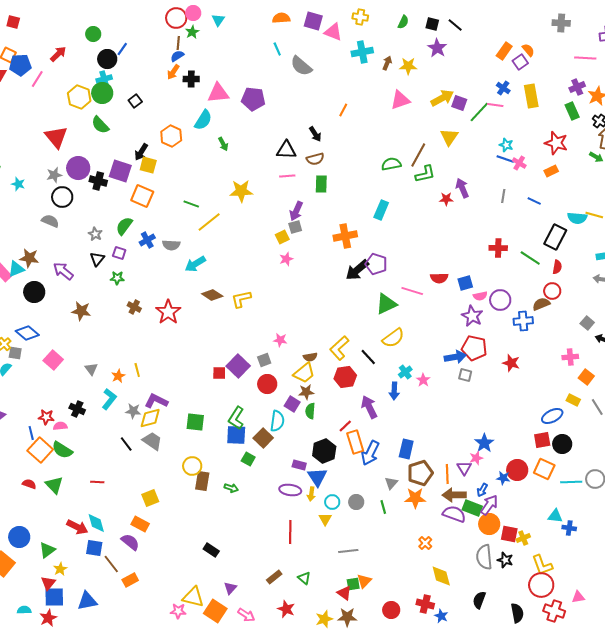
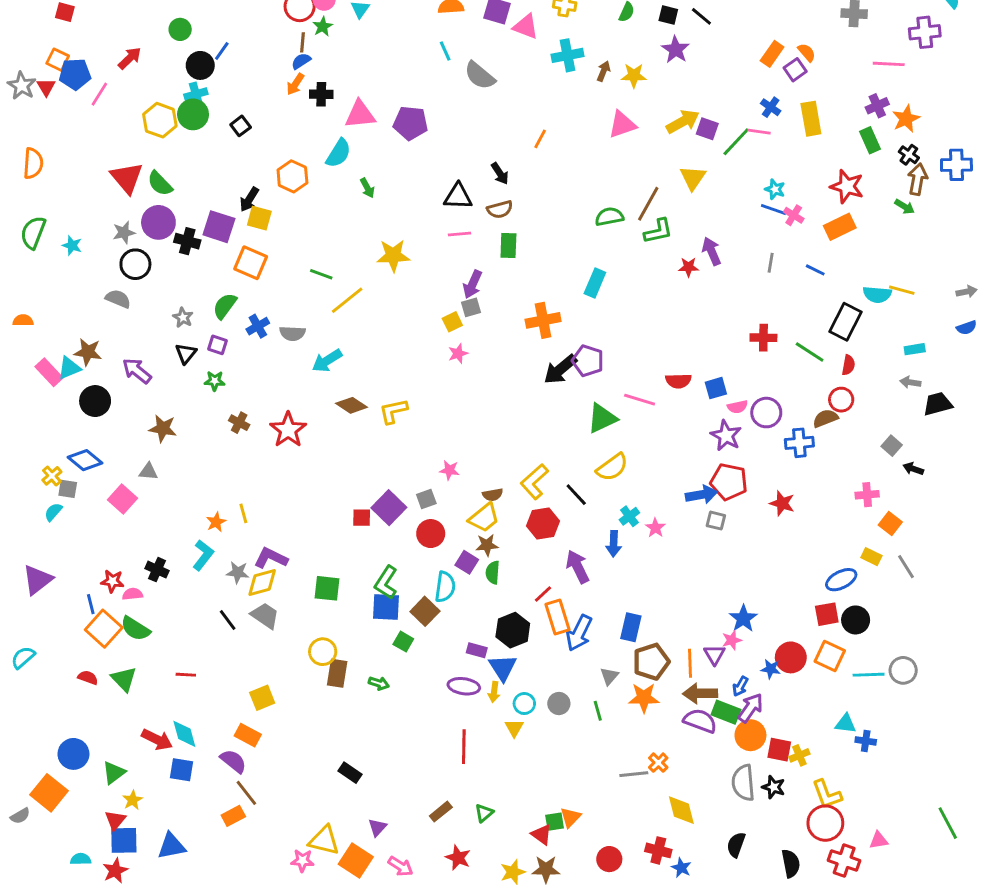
green semicircle: (100, 125) -> (160, 184), moved
orange rectangle: (551, 171) -> (840, 227), size x1.5
gray triangle: (91, 369) -> (148, 472), moved, turned -48
gray line: (348, 551) -> (634, 774), moved
brown line: (111, 564) -> (246, 793), moved
green triangle: (304, 578) -> (484, 813), turned 40

